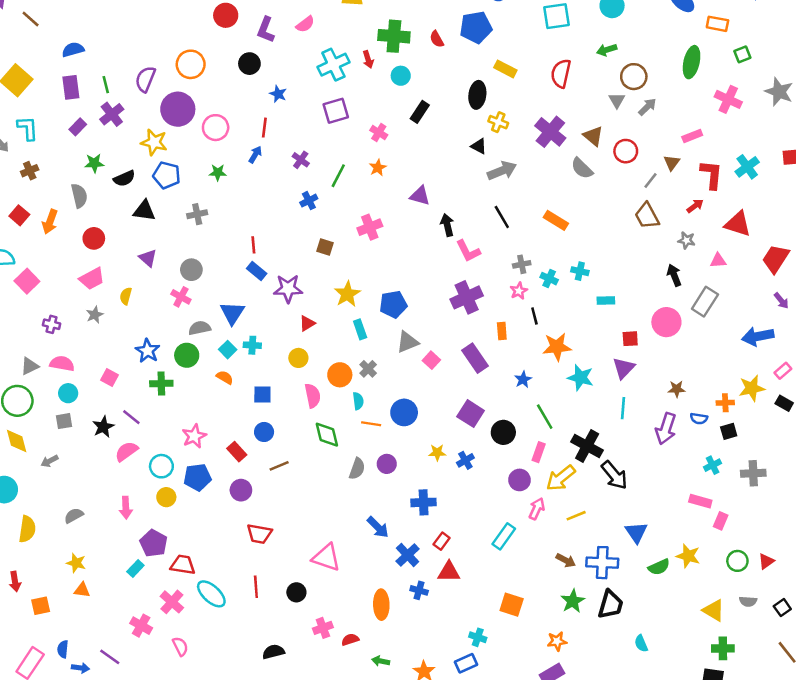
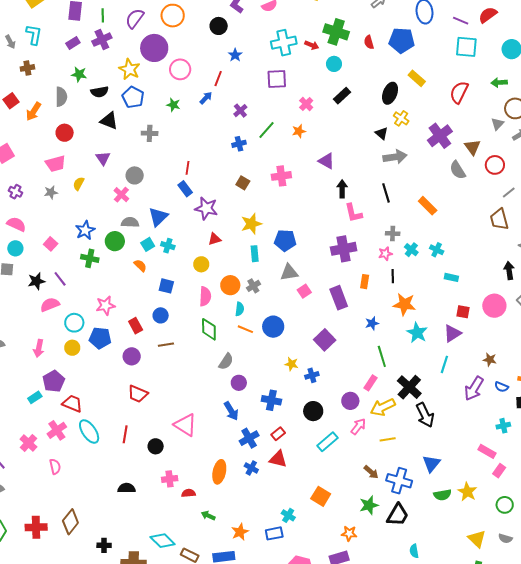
red arrow: (368, 59) -> (312, 45), turned -64
black circle: (503, 432) -> (313, 411), moved
purple circle: (387, 464) -> (239, 383), moved

